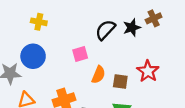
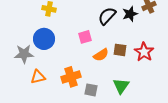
orange semicircle: (98, 75) -> (101, 55), turned 35
brown square: (120, 82) -> (120, 50), moved

